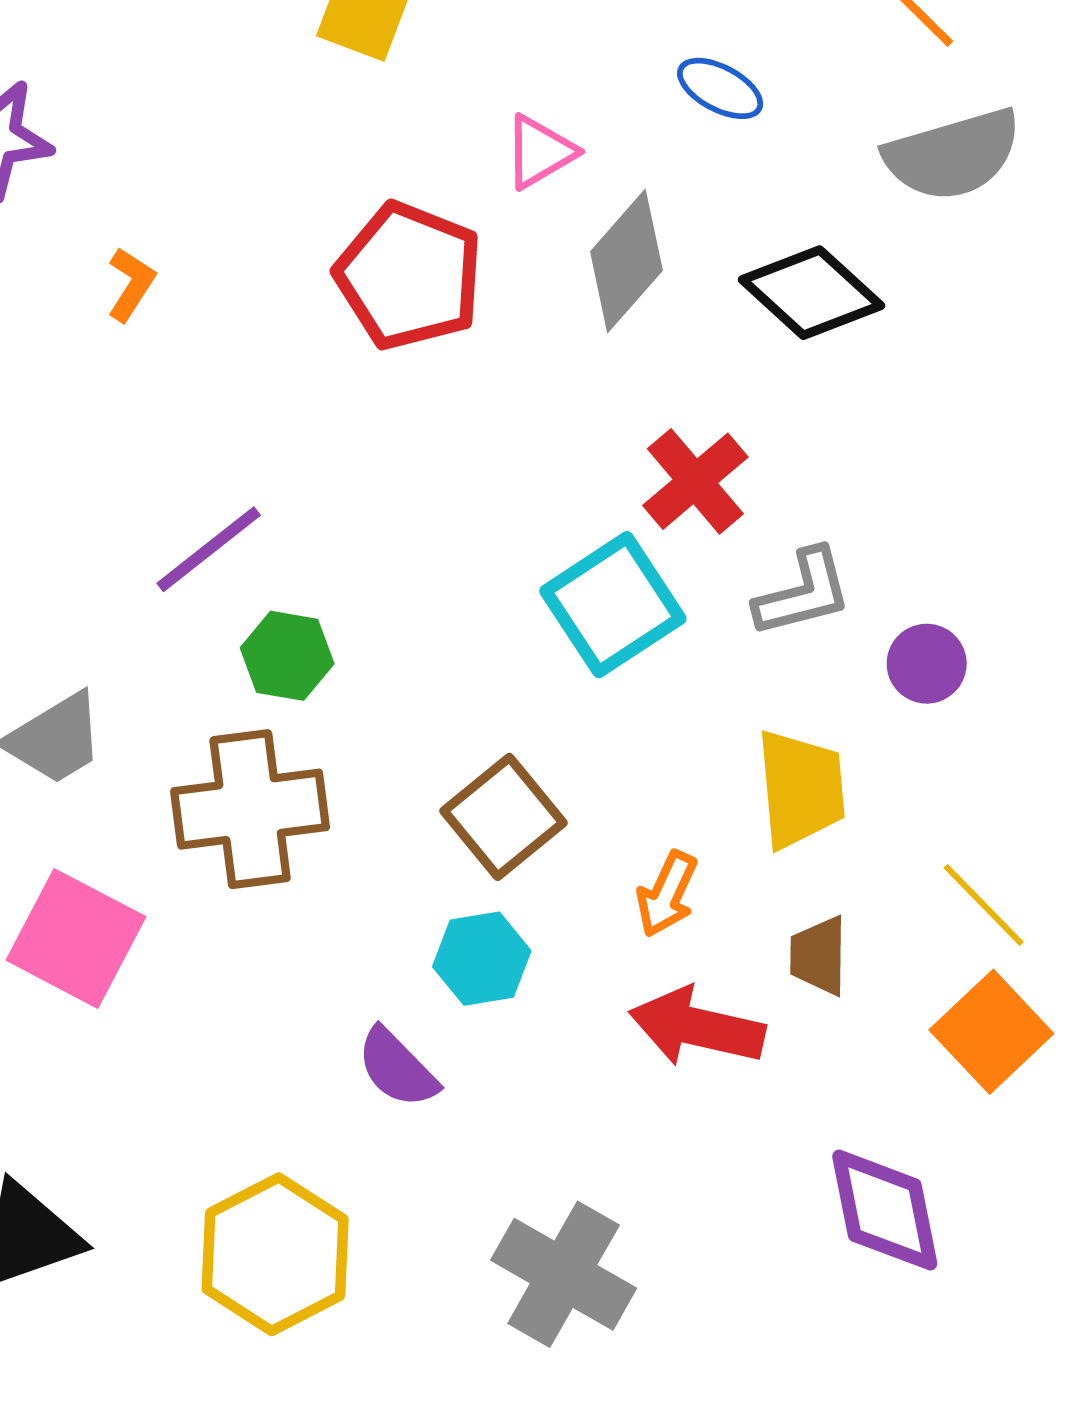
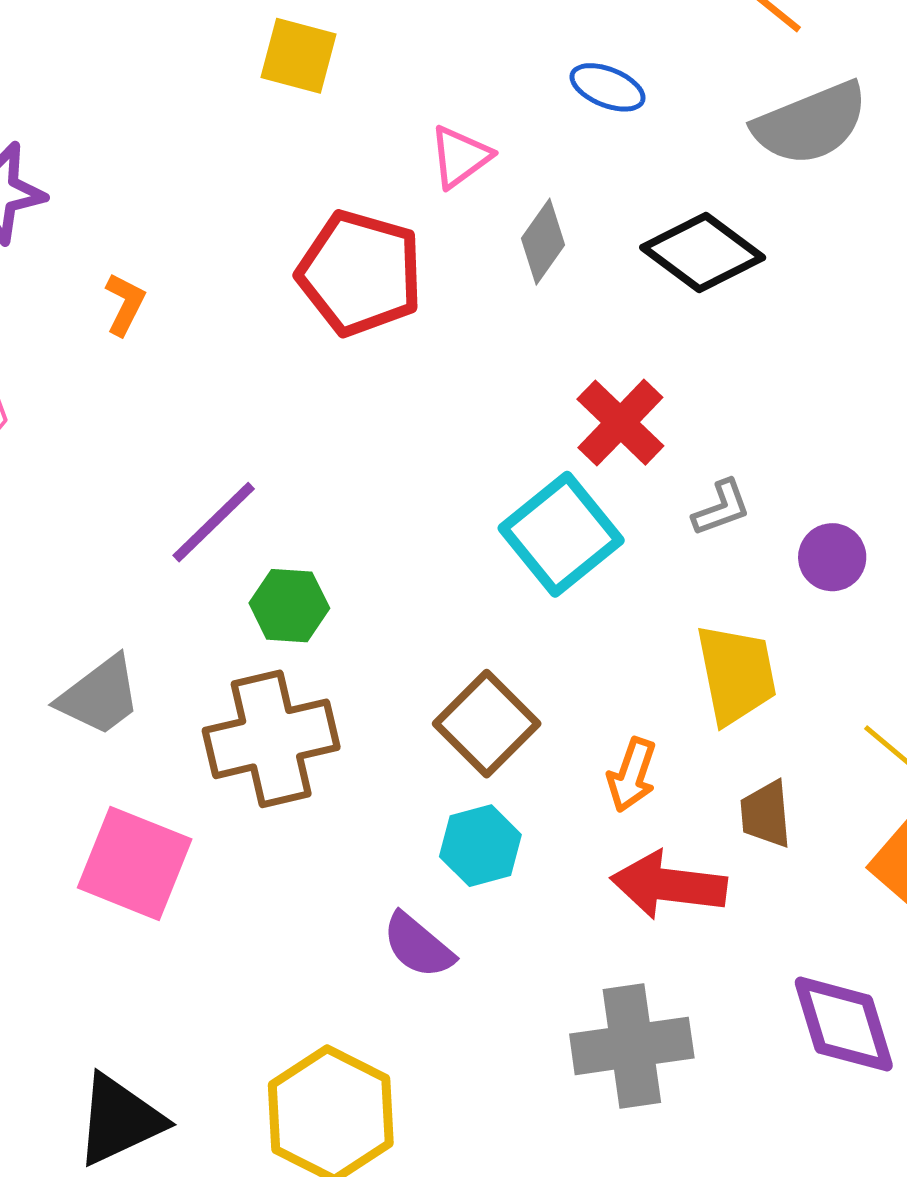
gray diamond: (626, 261) -> (543, 242), size x0.7
gray L-shape: (803, 593) -> (721, 508), size x0.7
gray cross: (564, 1274) -> (632, 1046), moved, turned -32

